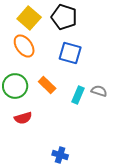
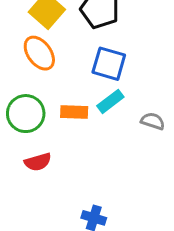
orange rectangle: (47, 85) -> (74, 112), turned -42
cyan rectangle: (78, 95) -> (110, 101), moved, turned 30

